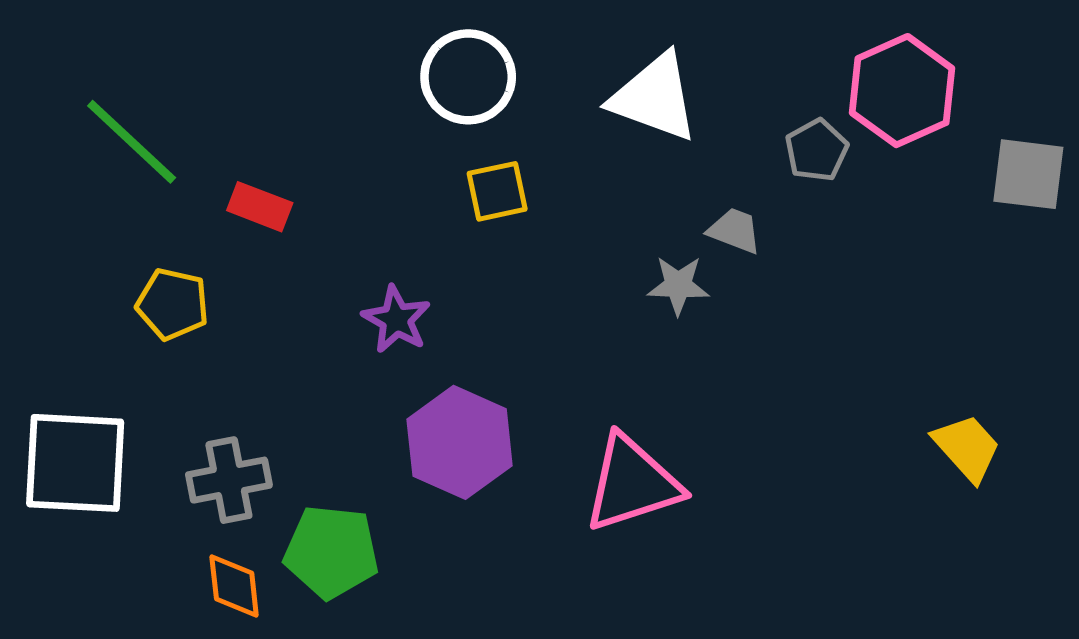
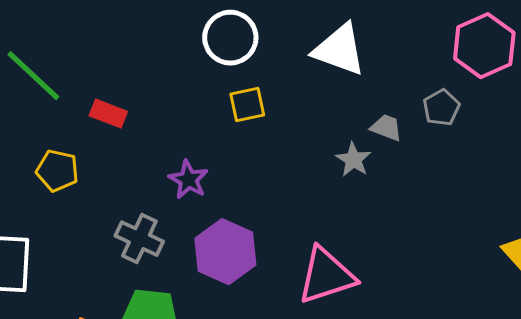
gray pentagon: (817, 150) -> (441, 108), moved
gray star: (678, 285) -> (353, 160), turned 30
gray cross: (229, 480) -> (139, 239), moved, turned 36

